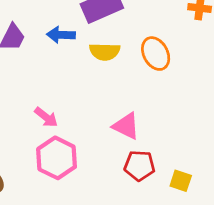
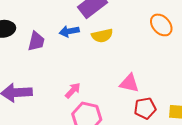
orange ellipse: (156, 54) -> (161, 25), moved
pink arrow: (46, 117) -> (73, 90), turned -72

